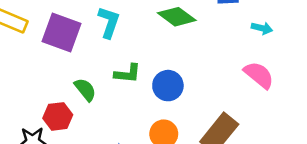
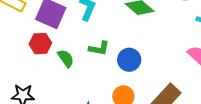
red hexagon: (58, 116) -> (40, 44), moved

